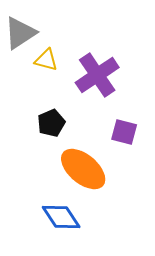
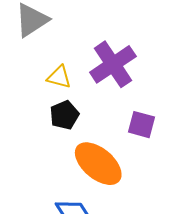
yellow triangle: (46, 60) -> (59, 77), moved

